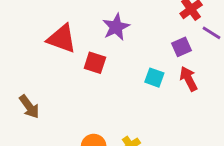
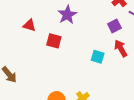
red triangle: (62, 39) -> (29, 25), size x0.6
cyan square: (154, 78) -> (98, 57), moved

